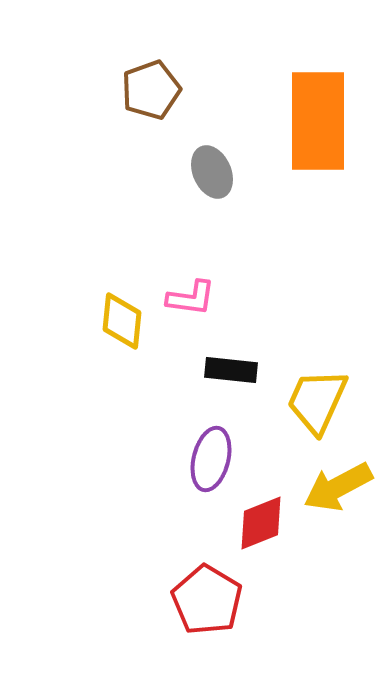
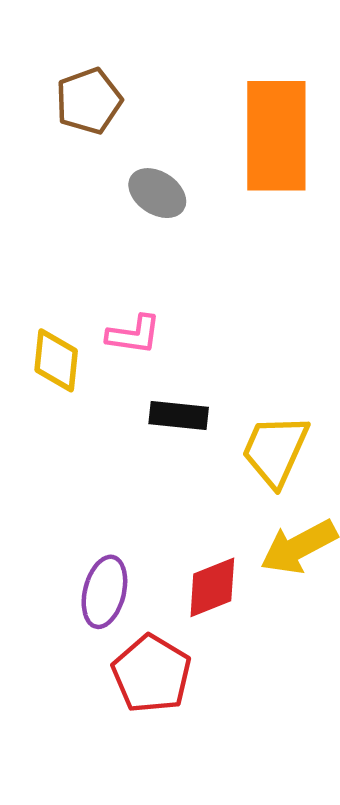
gray ellipse: (212, 172) -> (157, 193), turned -33
purple ellipse: (211, 459) -> (104, 592), moved

